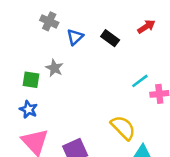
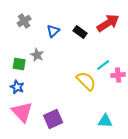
gray cross: (49, 21) -> (24, 21), moved, turned 32
red arrow: (146, 27) -> (108, 23), size x1.6
yellow semicircle: (123, 128) -> (86, 81), moved

